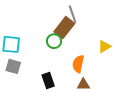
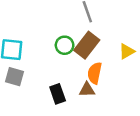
brown rectangle: (64, 28) -> (87, 45), moved
brown triangle: (83, 85) -> (87, 90), moved

